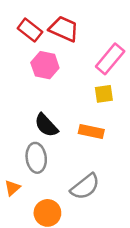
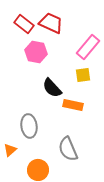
black semicircle: (46, 125) -> (52, 88), moved
gray semicircle: (85, 187) -> (68, 149), turned 105

